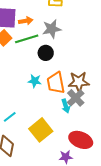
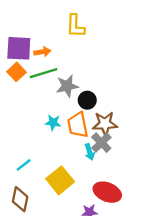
gray star: (52, 29) -> (67, 86), moved
black circle: (46, 53) -> (87, 100), moved

